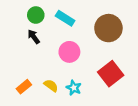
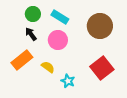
pink circle: (69, 52) -> (58, 40), moved
yellow semicircle: (51, 86) -> (48, 67), moved
orange rectangle: (24, 87) -> (22, 60), moved, size x1.5

